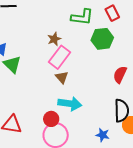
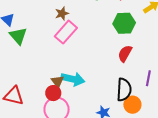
green hexagon: (102, 39) -> (124, 23), moved
brown triangle: (62, 77) -> (58, 81), moved

